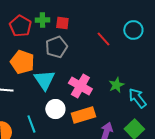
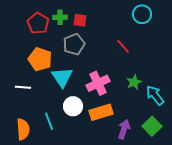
cyan circle: (133, 30) -> (142, 14), moved
red line: (103, 39) -> (123, 46), moved
pink cross: (80, 86) -> (98, 83), turned 35

